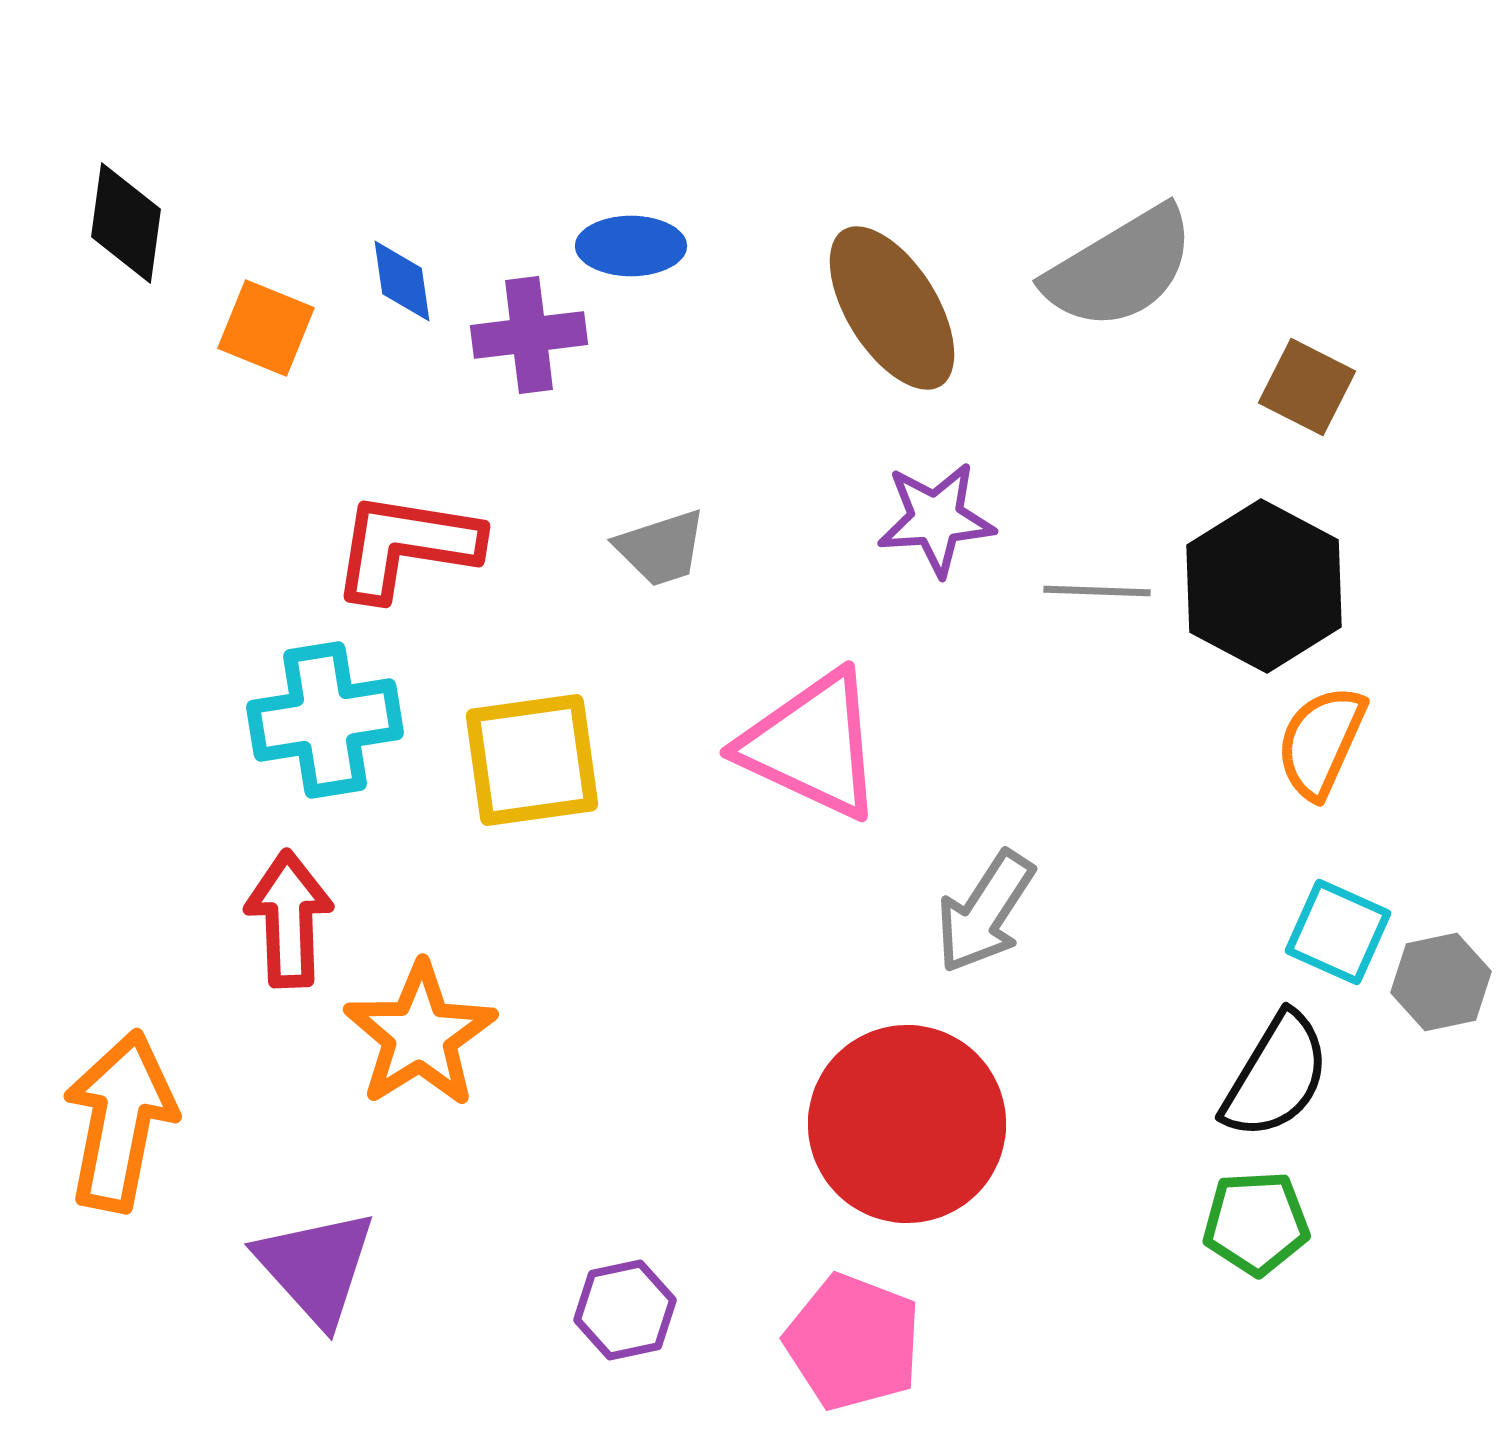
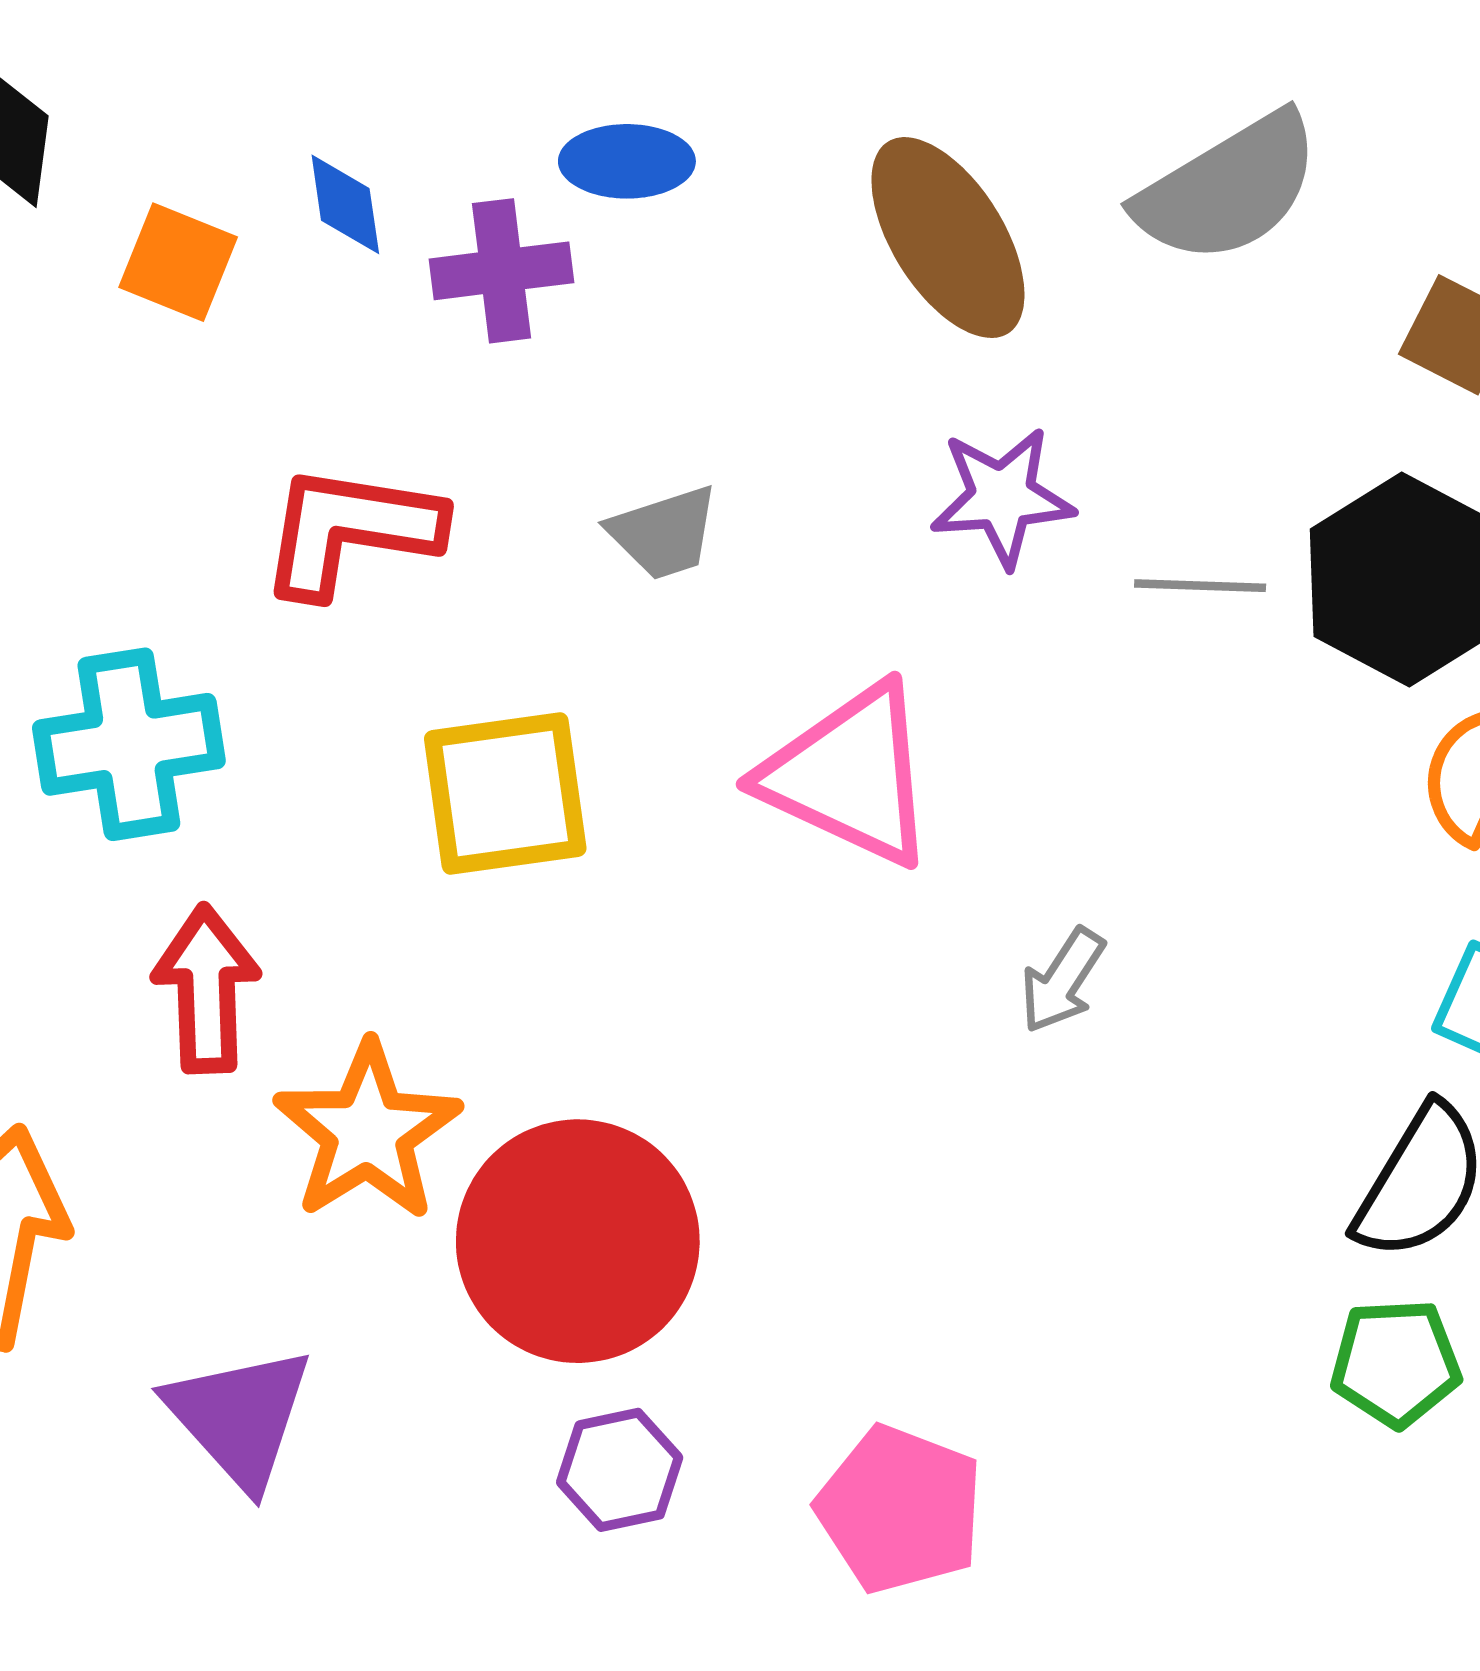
cyan cross: (325, 720) -> (129, 744), moved
gray arrow: (985, 912) -> (1062, 980), size x0.7
red circle: (907, 1124) -> (578, 1241), moved

